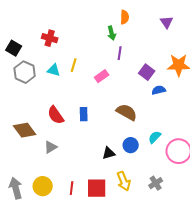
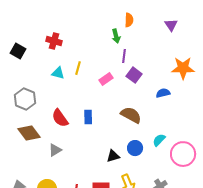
gray hexagon: (25, 72) -> (25, 99), moved
purple square: (147, 72) -> (134, 75), moved

